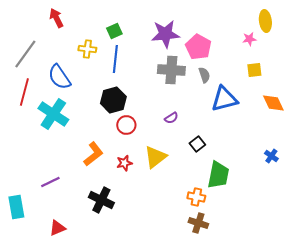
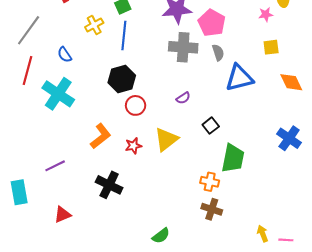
yellow cross: (87, 49) -> (94, 25), turned -36
blue semicircle: (59, 77) -> (65, 55), size x0.6
blue cross: (271, 156) -> (289, 138), size x1.6

